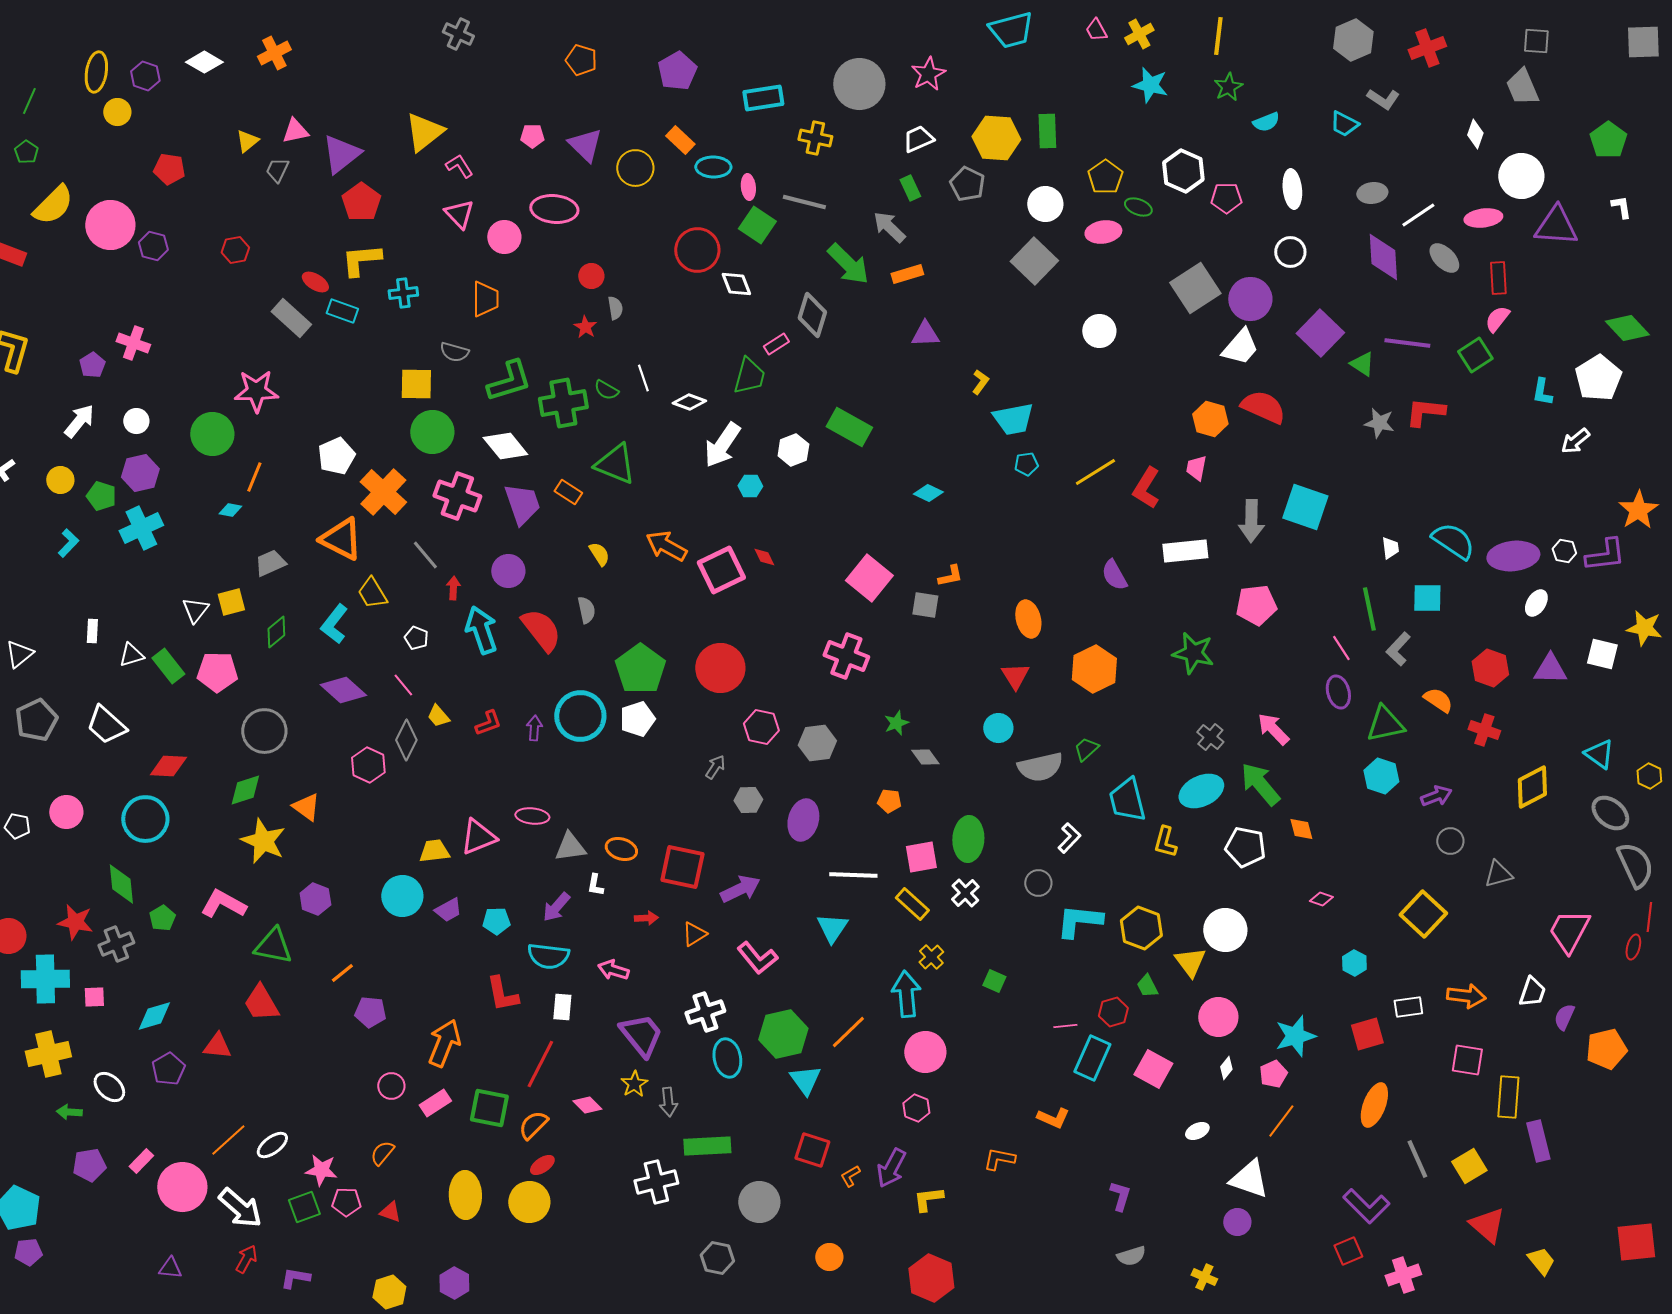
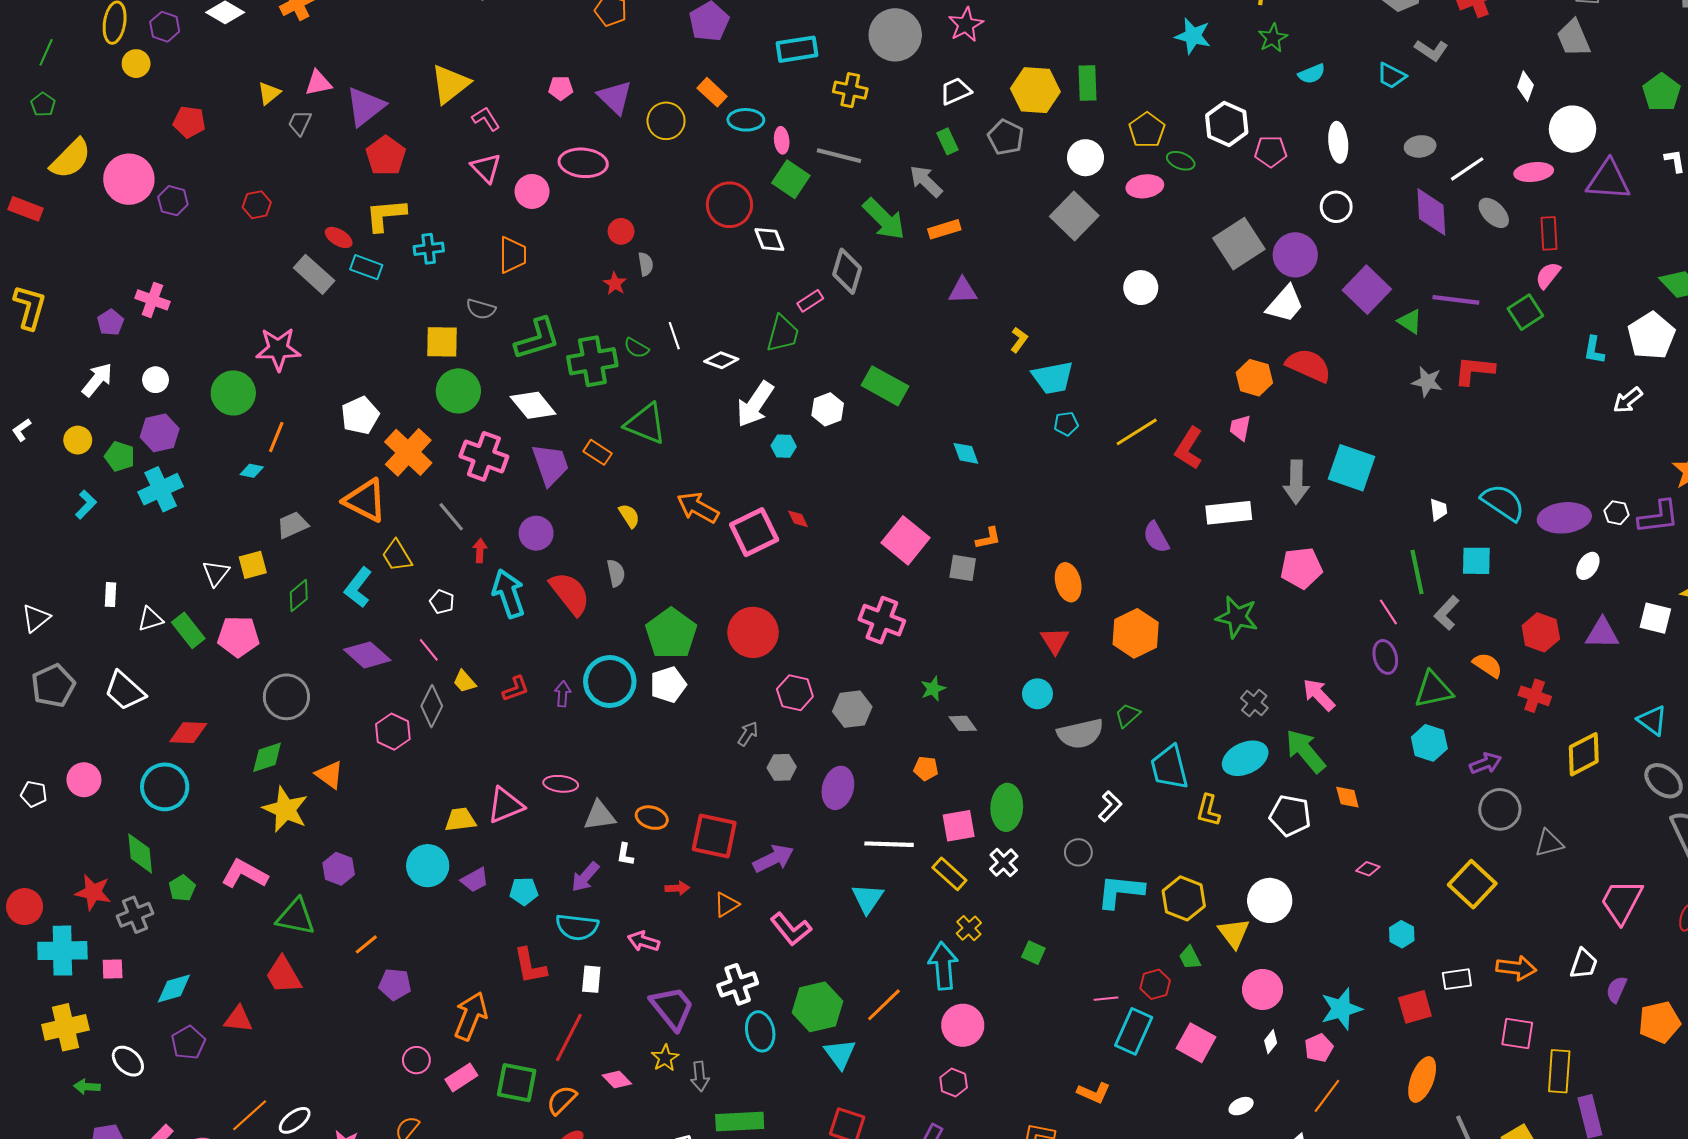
cyan diamond: (928, 493) -> (966, 453), turned 44
gray circle: (1450, 841) -> (1500, 809), size x1.5

